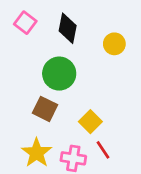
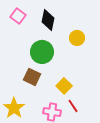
yellow circle: (114, 44) -> (77, 38), moved
yellow star: (37, 153) -> (14, 108), moved

